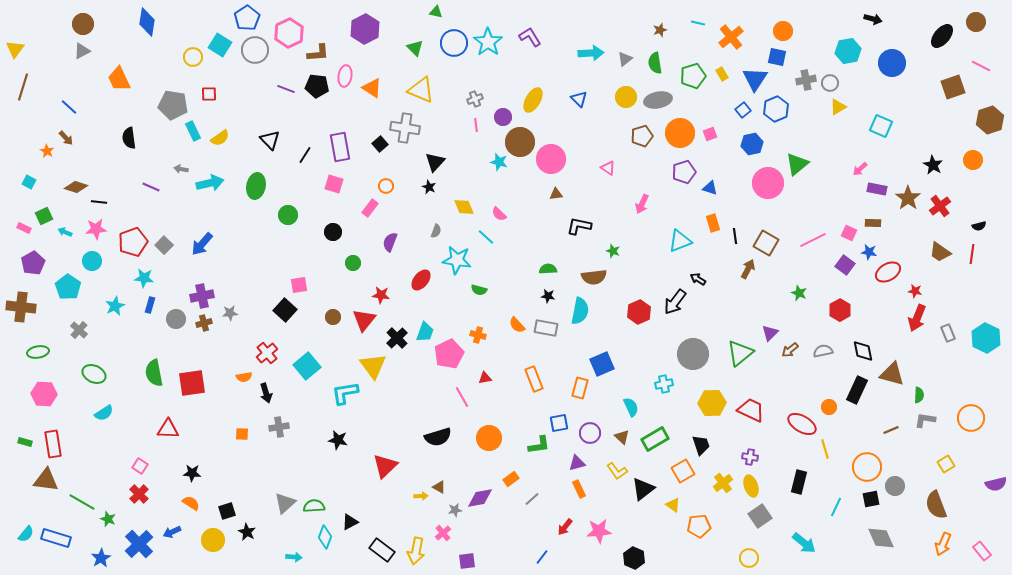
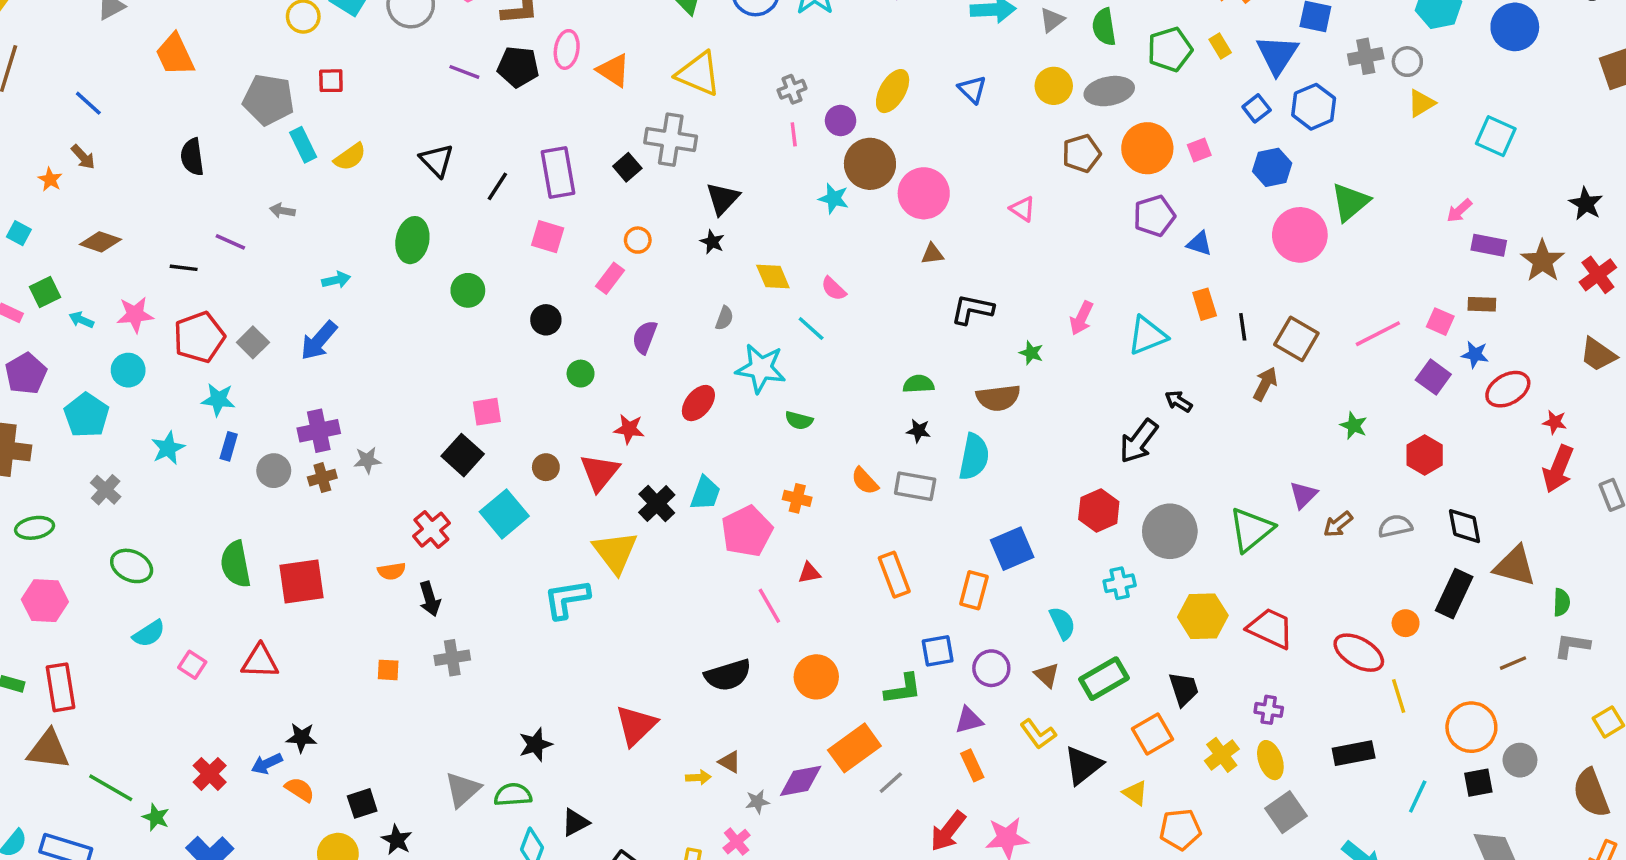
cyan arrow: (210, 183) -> (336, 280), moved, size x0.6
black line: (99, 202) -> (184, 268), moved
pink arrow: (642, 204) -> (1081, 318), moved
red hexagon: (639, 312) -> (1099, 510), moved
cyan square: (307, 366) -> (504, 514), moved
black star: (338, 440) -> (535, 744), moved, turned -30
pink square: (140, 466) -> (192, 665), moved
orange rectangle: (511, 479) -> (854, 748), size x1.8
black rectangle: (799, 482) -> (1354, 753), turned 65
red arrow: (565, 527) -> (948, 831), size x1.4
blue arrow: (172, 532) -> (267, 764), moved

